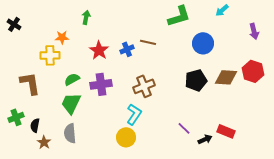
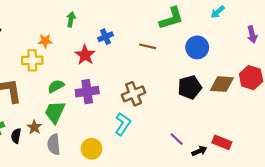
brown line: (148, 42) -> (148, 46), moved
blue cross: (127, 49) -> (106, 37), moved
yellow circle: (126, 137) -> (92, 149), moved
brown star: (44, 142) -> (34, 127), moved

